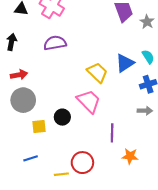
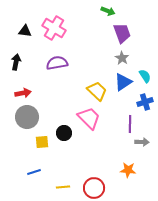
gray star: (147, 22) -> (122, 58), moved
gray arrow: (145, 111) -> (142, 142), moved
purple line: (112, 133) -> (130, 124), moved
red circle: (82, 163) -> (94, 188), moved

